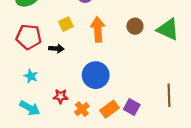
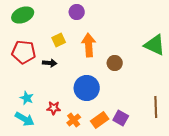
brown circle: (135, 26) -> (115, 63), moved
cyan star: (31, 76) -> (27, 98), moved

